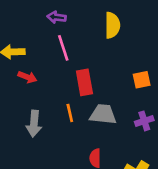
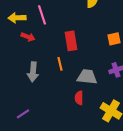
pink line: (63, 48) -> (42, 15), moved
gray trapezoid: (103, 114) -> (87, 77), moved

